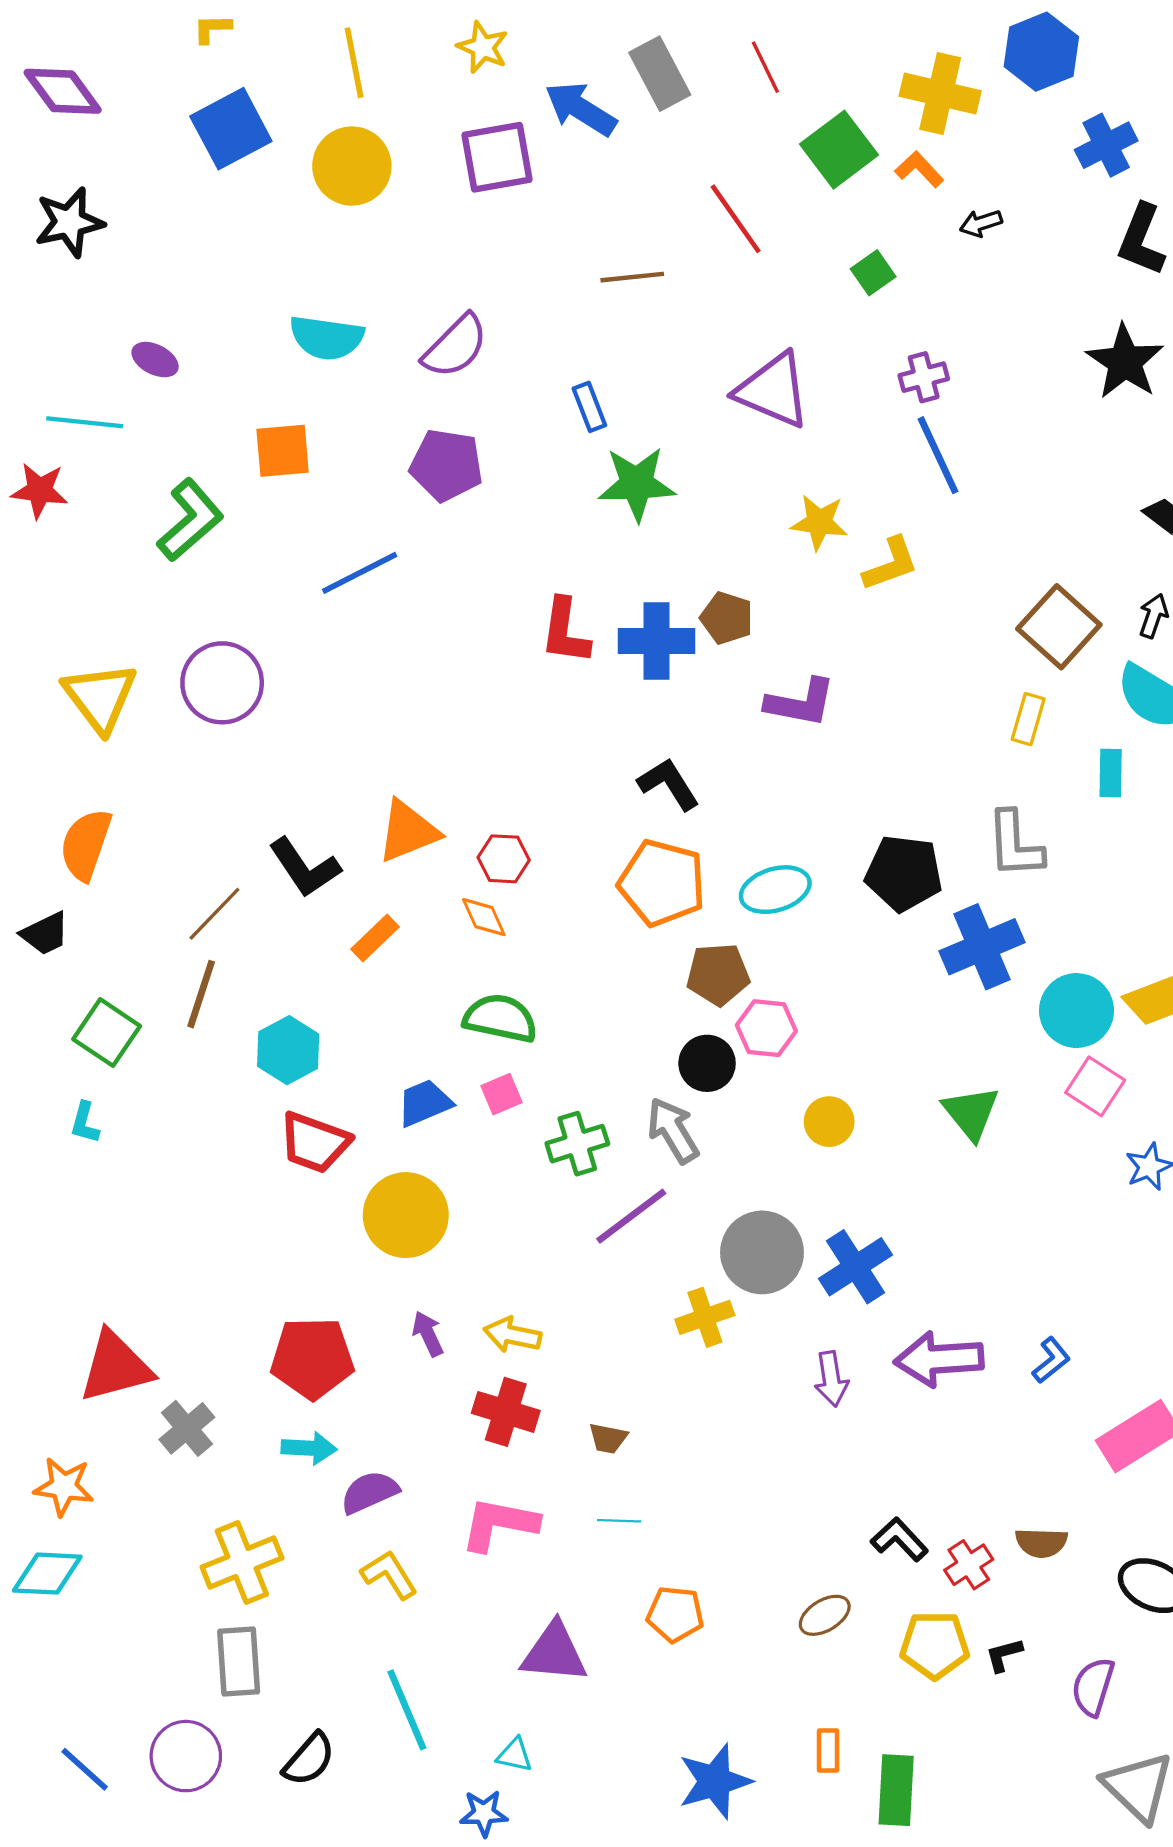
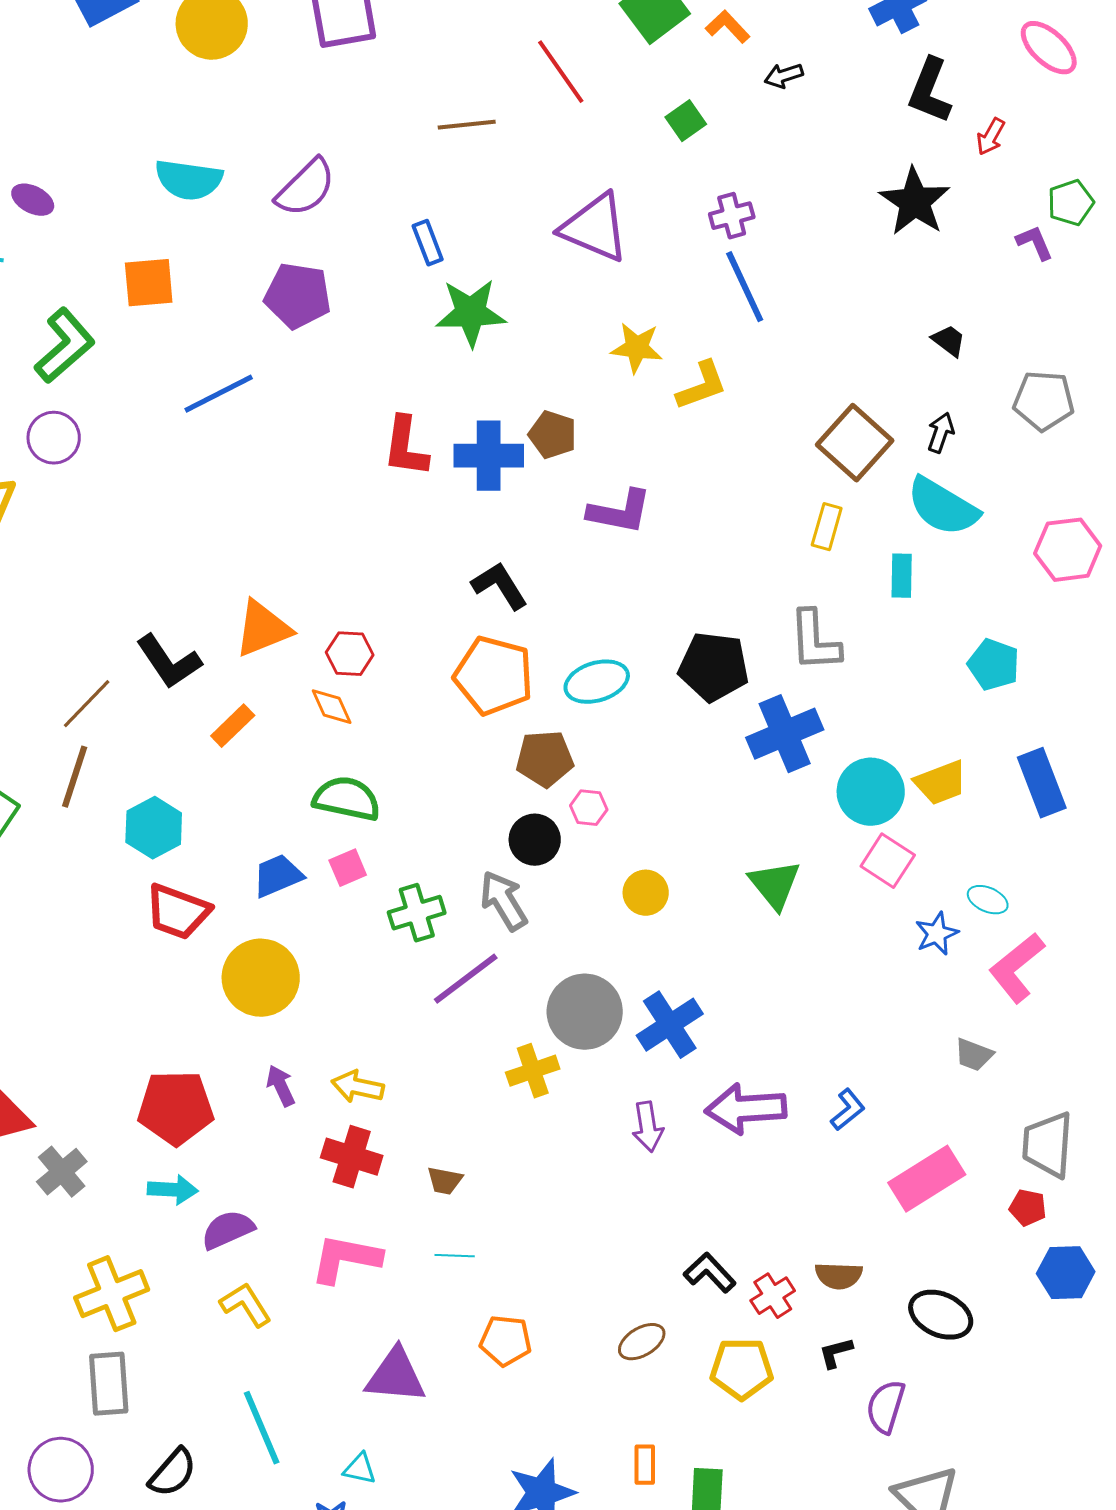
purple circle: (222, 683) -> (54, 438), moved, size x0.7
pink hexagon: (766, 1028) -> (589, 808), size x0.7
black L-shape: (1004, 1655) -> (836, 1353), moved

